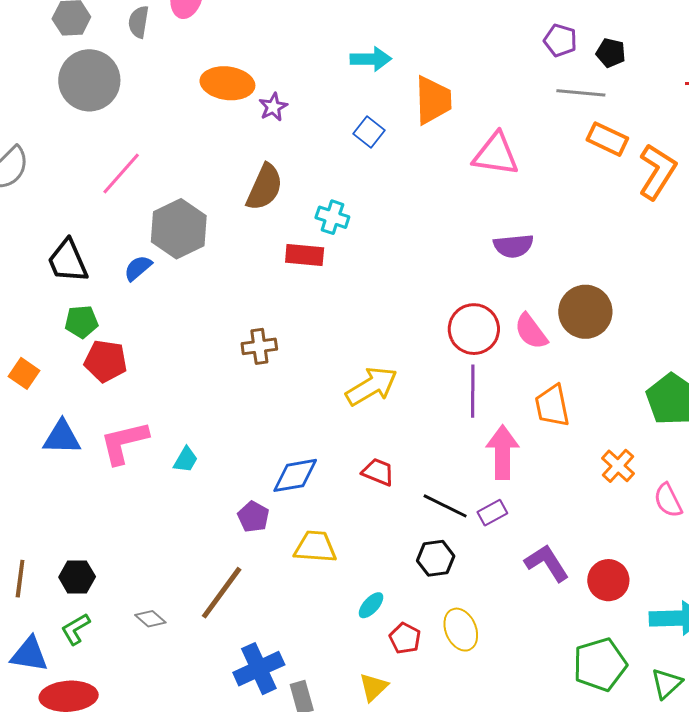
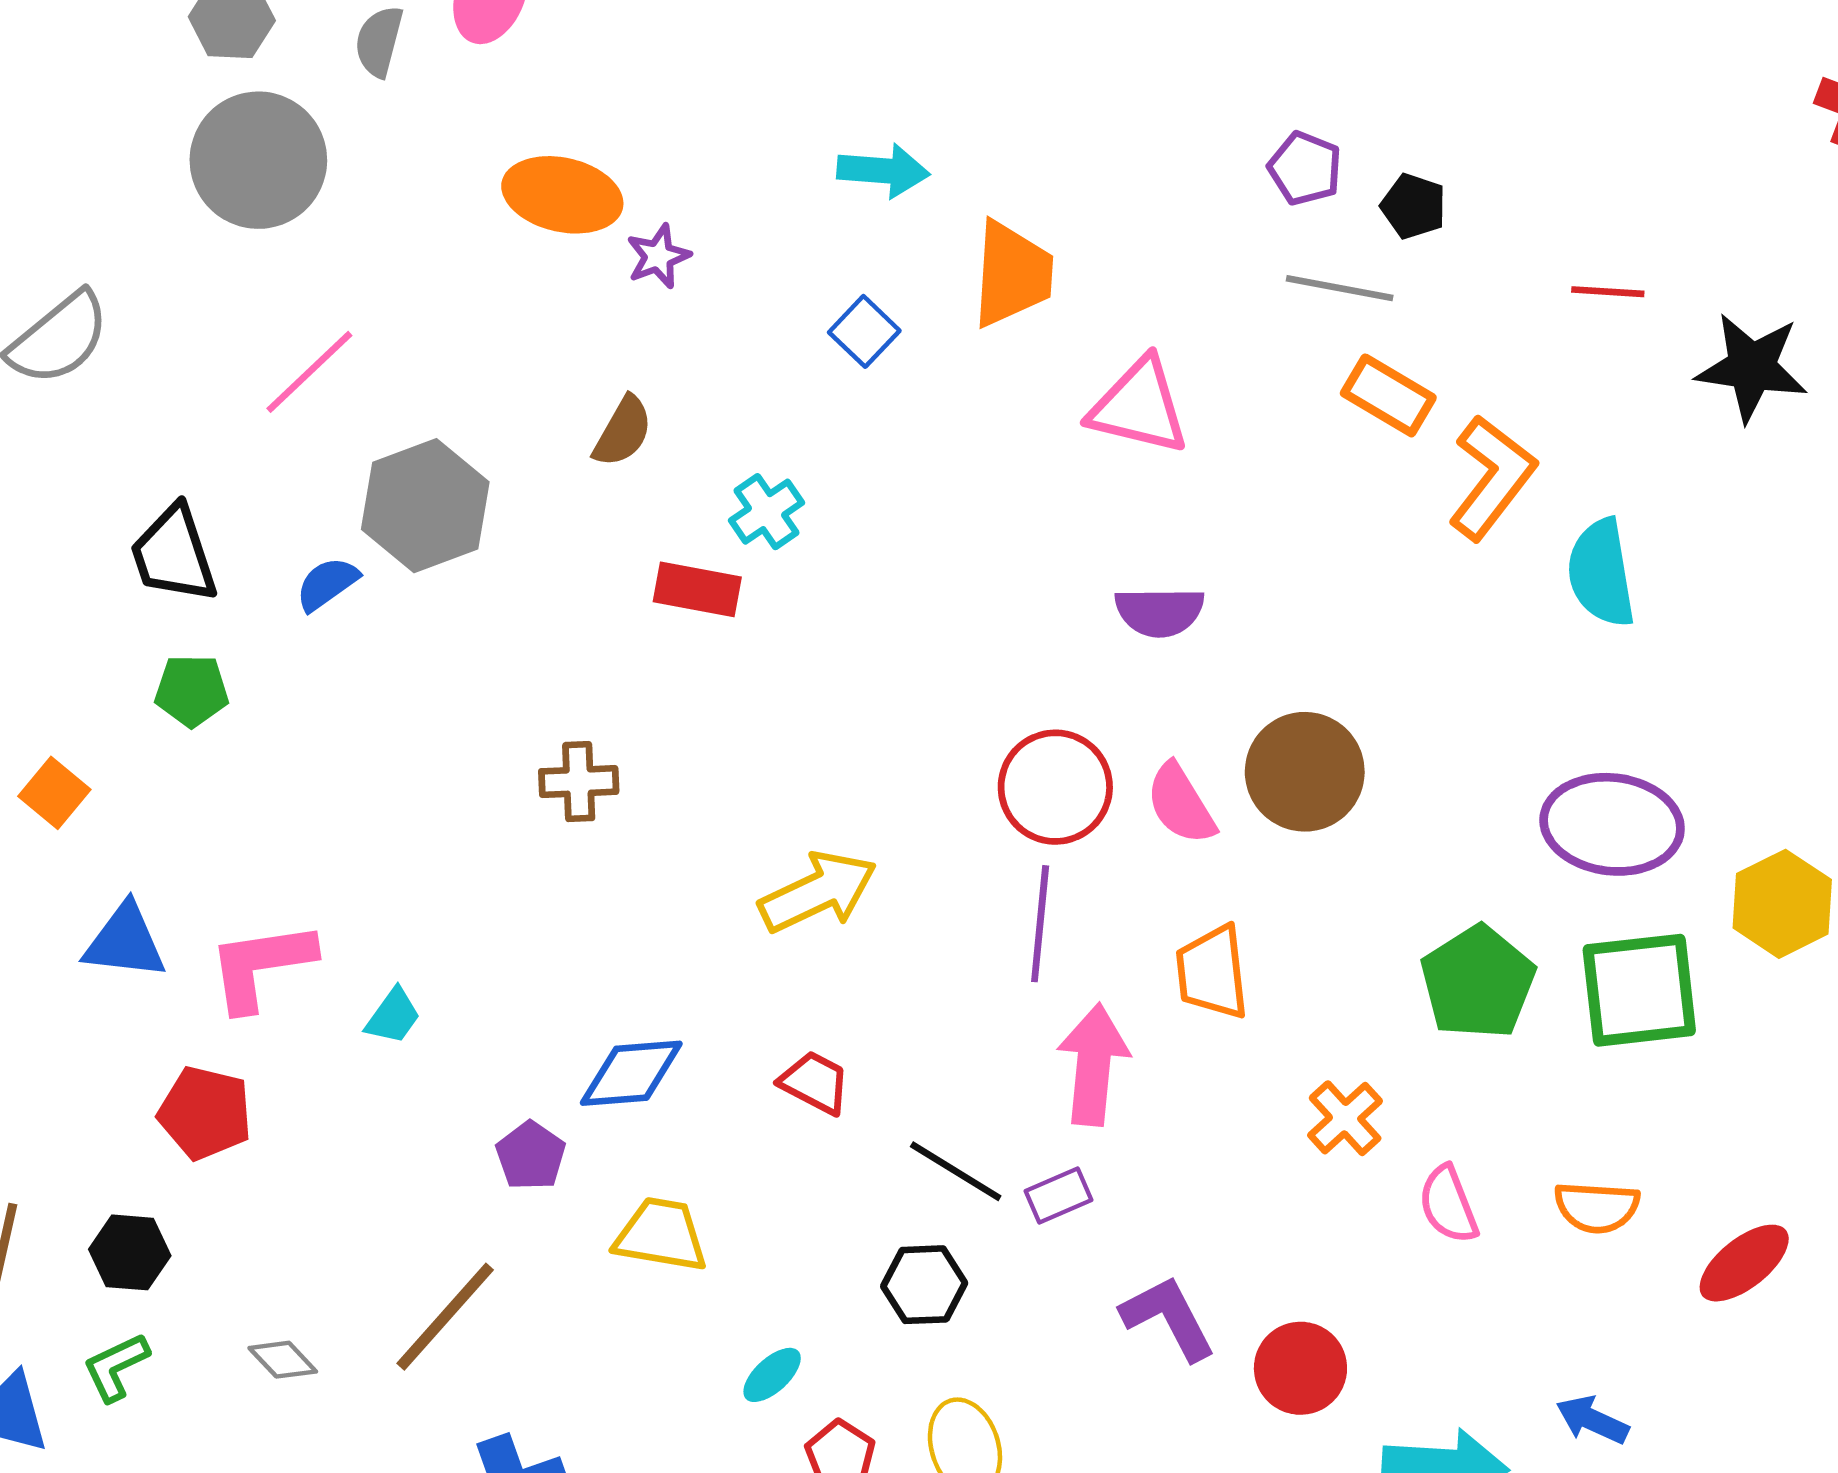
brown semicircle: (265, 187) -> (623, 432), size x0.7
cyan cross: (332, 217) -> (766, 512), turned 32
red pentagon: (106, 361) -> (205, 1113), moved

